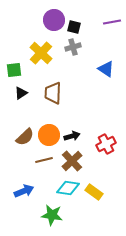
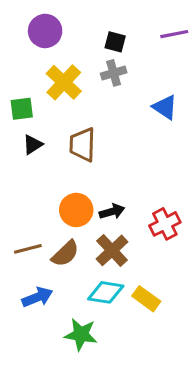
purple circle: (54, 20) -> (45, 31), moved
brown semicircle: (25, 137) -> (65, 254), moved
brown line: (44, 160) -> (28, 249), moved

